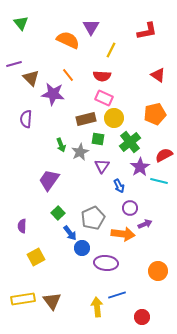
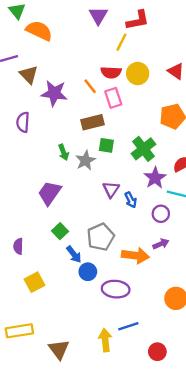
red L-shape: (147, 31) -> (138, 20), moved
orange semicircle: (68, 40) -> (39, 31), moved
orange line: (68, 75) -> (90, 86), moved
pink rectangle: (104, 98) -> (113, 98), turned 48
yellow circle: (114, 118) -> (138, 74), moved
purple triangle: (102, 166) -> (111, 189), moved
purple circle: (130, 208) -> (161, 214), moved
brown triangle: (52, 301) -> (59, 349), moved

